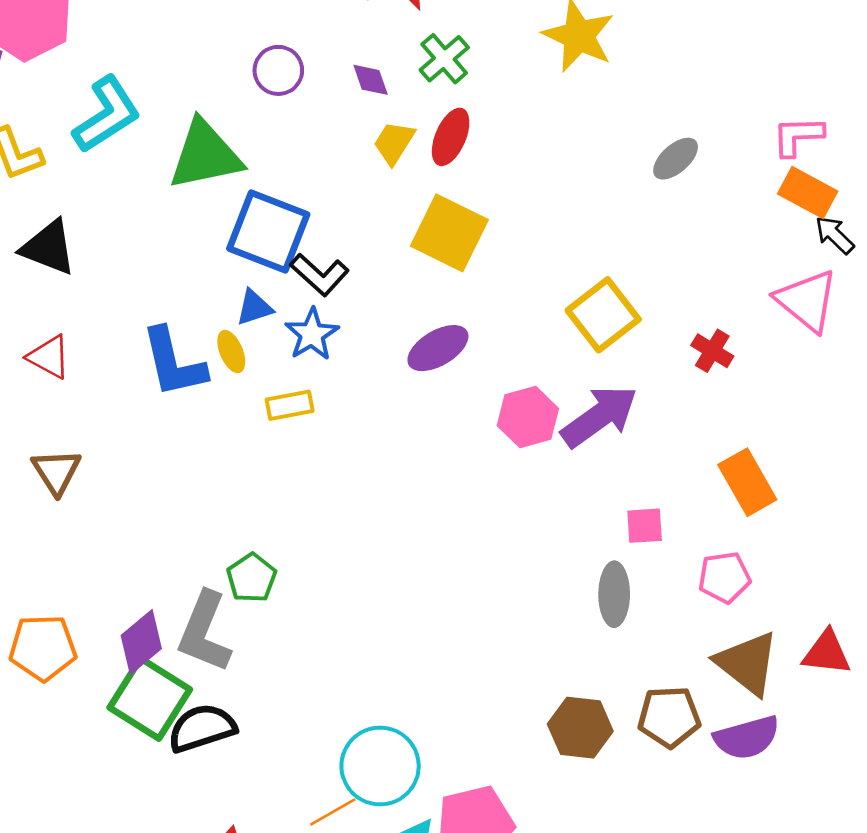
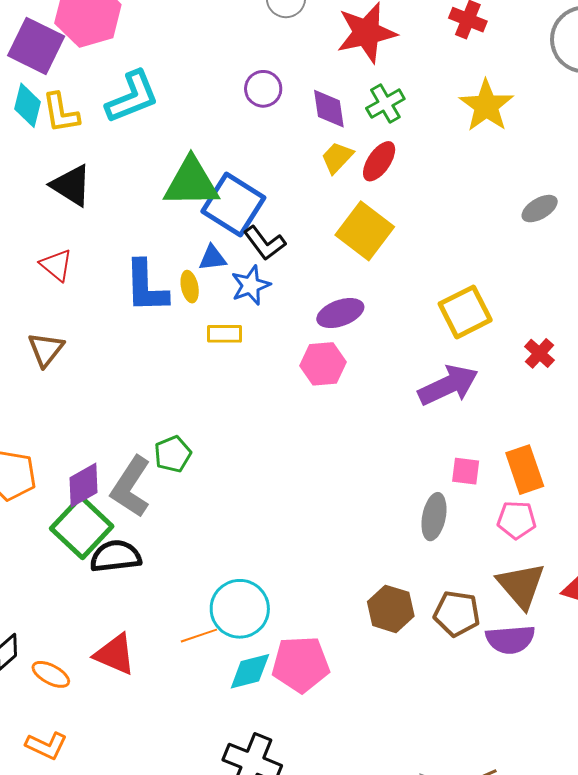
purple diamond: (371, 80) -> (329, 109), size x1.4
green triangle: (205, 155) -> (191, 183), moved
pink hexagon: (528, 417) -> (323, 364), moved
orange rectangle: (747, 482) -> (525, 470), moved

